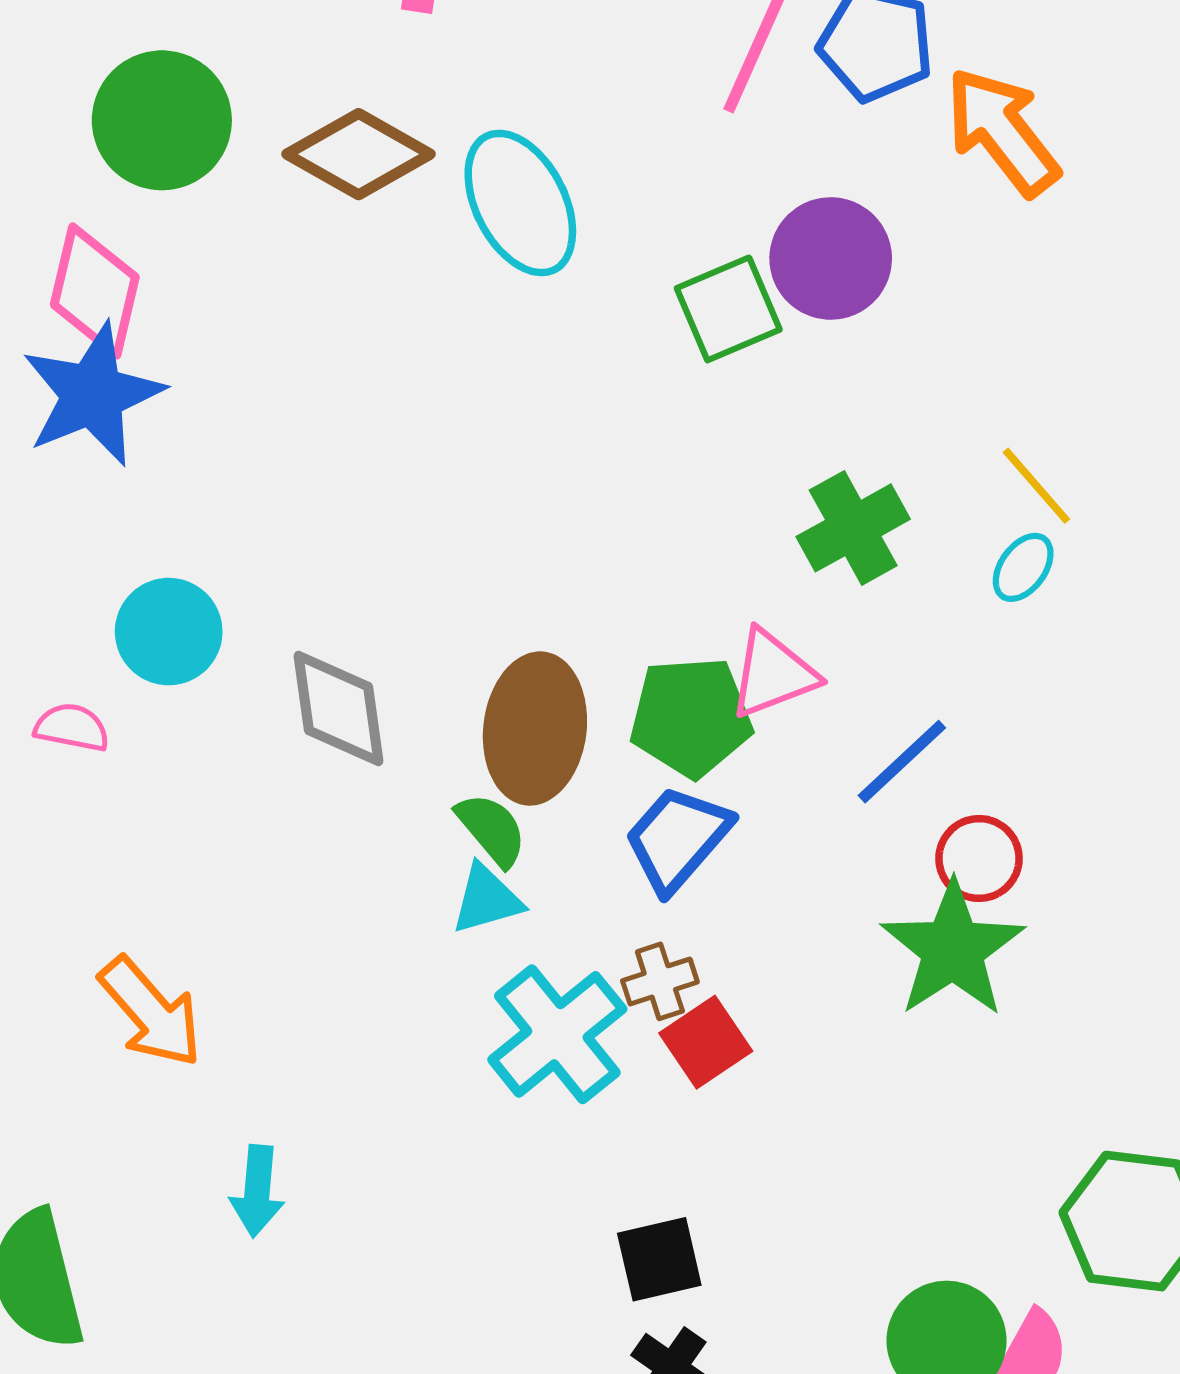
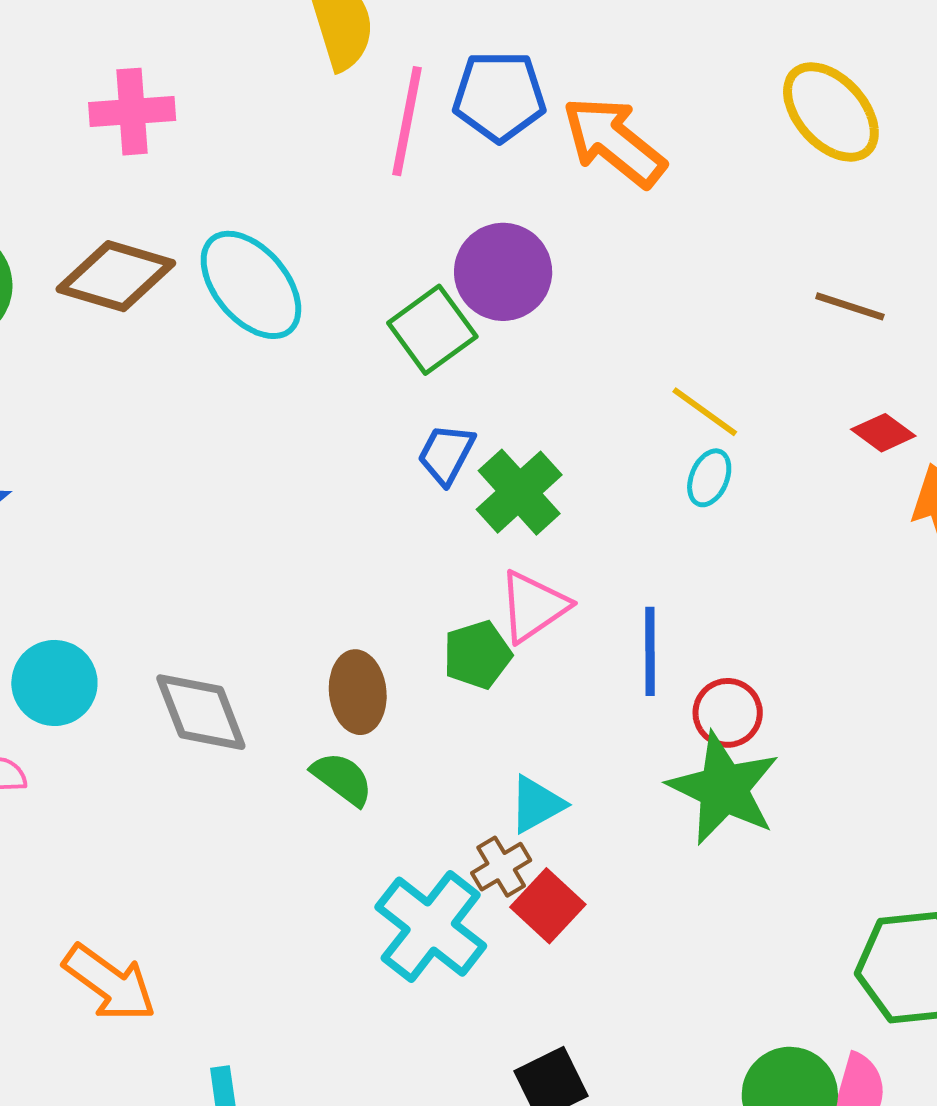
green cross: (853, 528) -> (519, 492), moved
green pentagon: (691, 717) -> (477, 655), size x0.7
brown ellipse: (535, 729) -> (358, 692), size x0.7
blue line: (902, 762) -> (650, 651), turned -34
blue trapezoid: (677, 839) -> (446, 454), moved, size x0.7
cyan triangle: (487, 899) -> (537, 804), moved

